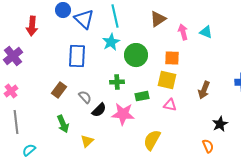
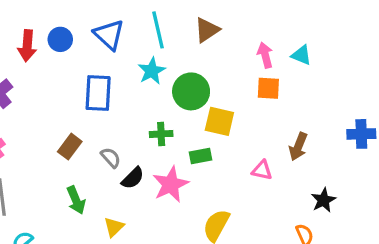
blue circle: (63, 10) -> (60, 39), moved
brown triangle: (158, 19) -> (207, 30), moved
orange square: (172, 58) -> (268, 88), moved
yellow square: (167, 80) -> (219, 121), moved
pink triangle: (170, 105) -> (262, 170), moved
pink star: (123, 114) -> (171, 184), turned -30

